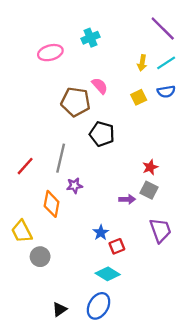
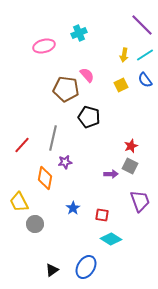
blue semicircle: (166, 92) -> (145, 80), turned 63
blue star: (101, 233) -> (73, 208), moved
red square: (117, 246) -> (102, 215), turned 32
cyan diamond: (108, 274) -> (111, 239), moved

